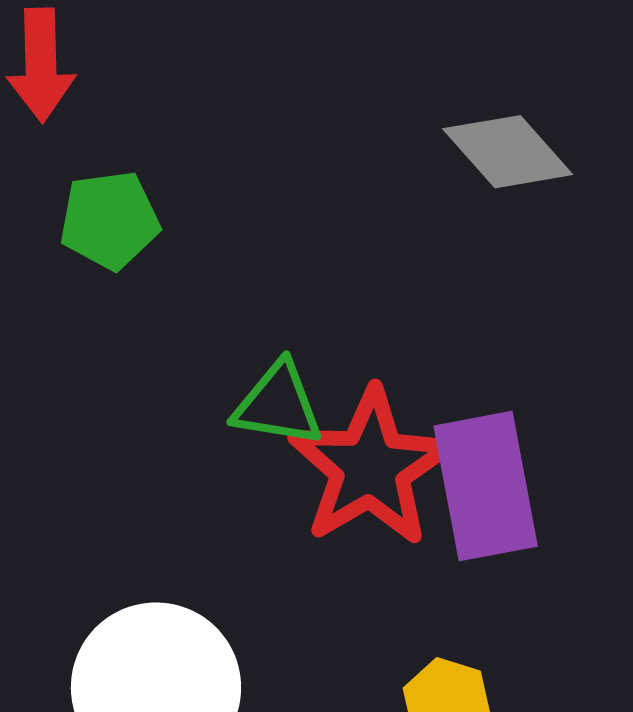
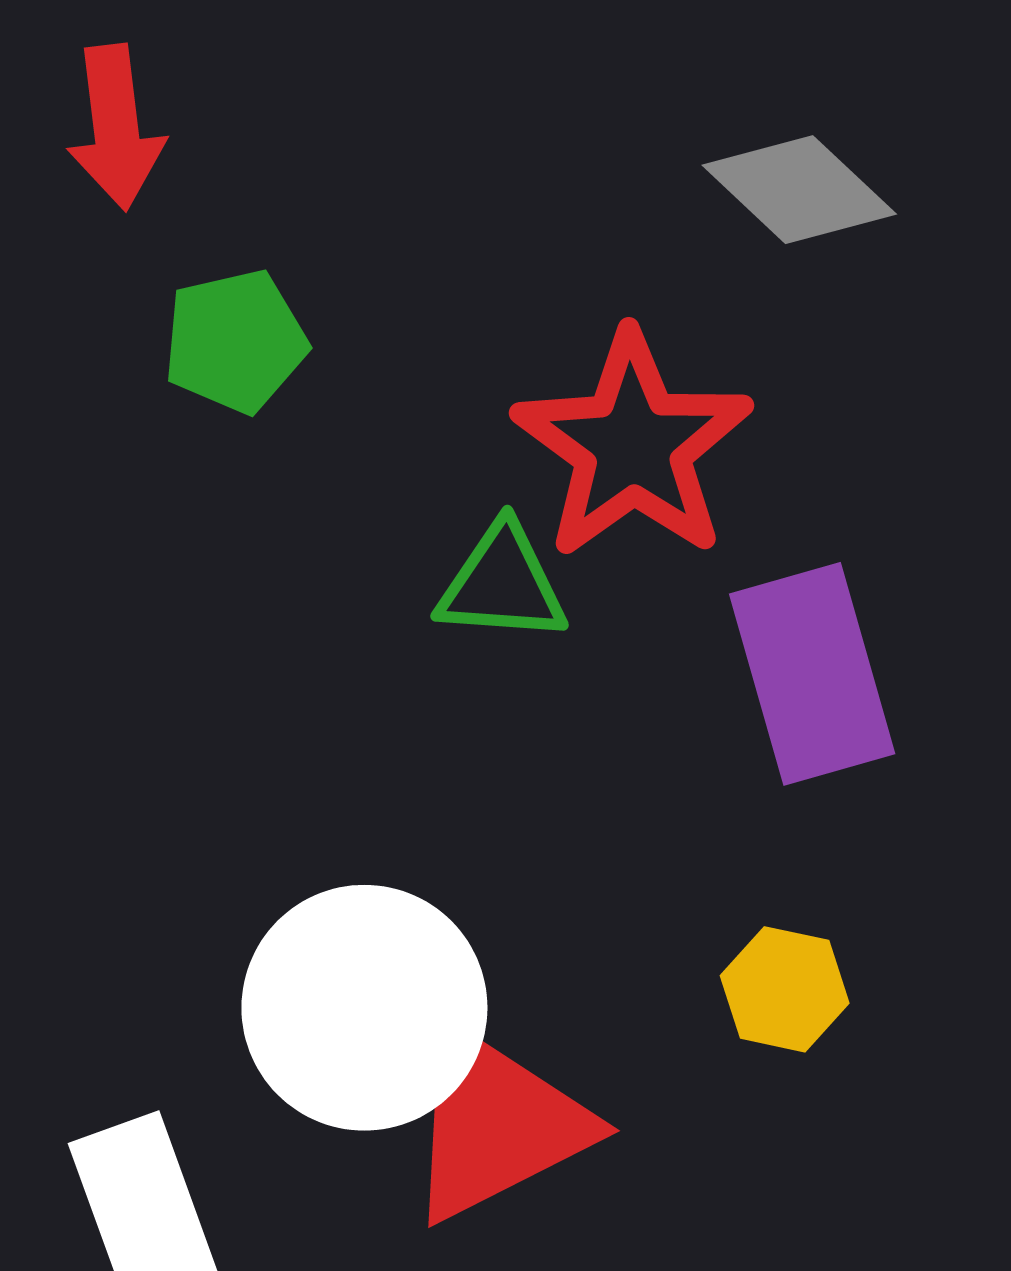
red star: (370, 467) -> (633, 446), moved

